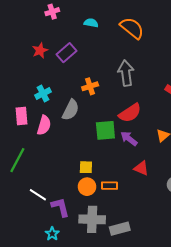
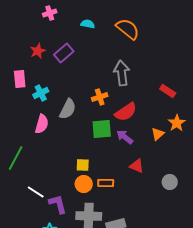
orange cross: (90, 86) -> (100, 97), moved
pink rectangle: (21, 116) -> (20, 79), moved

